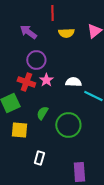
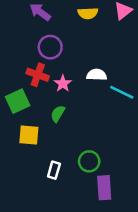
pink star: (46, 80) -> (63, 84), moved
green circle: (68, 125) -> (89, 161), moved, size x0.7

